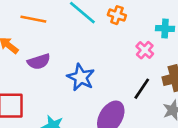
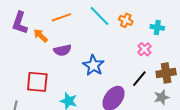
orange line: (33, 19) -> (61, 17), turned -36
cyan cross: (165, 28) -> (157, 27), moved

